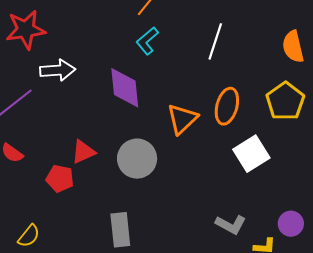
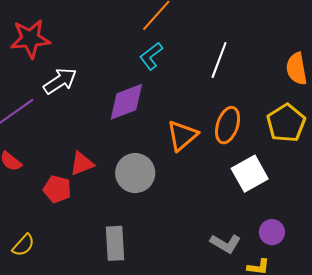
white arrow: (58, 70) -> (60, 81), turned -32
purple diamond: (125, 88) -> (126, 102), turned 72
purple circle: (291, 224) -> (272, 232), moved

